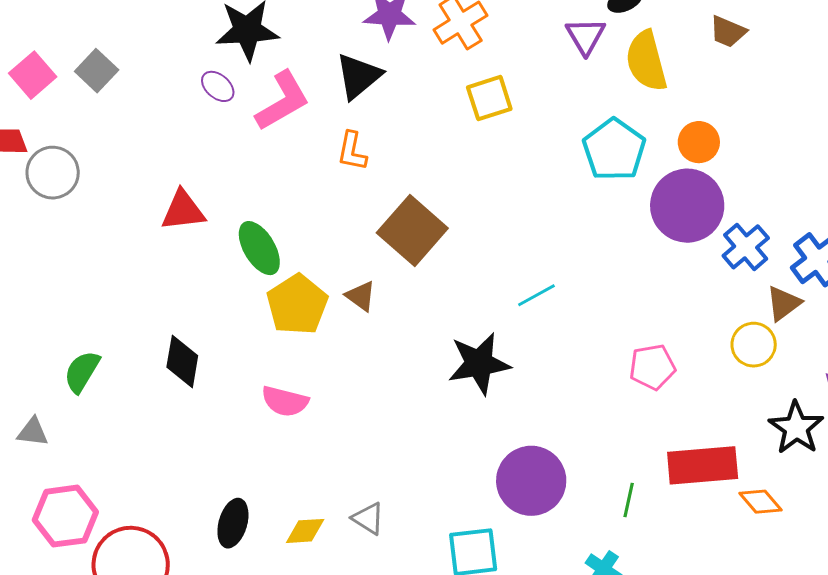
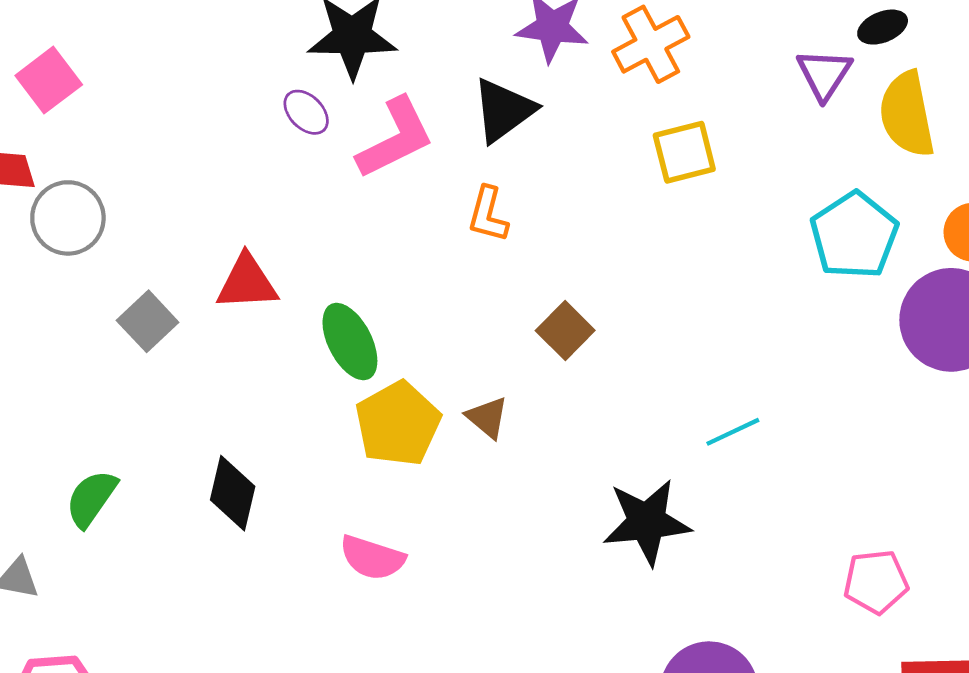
gray square: (97, 71) -> (148, 321), moved
brown square: (412, 231) -> (565, 330), size x0.6
pink pentagon: (652, 367) -> (876, 582), moved

